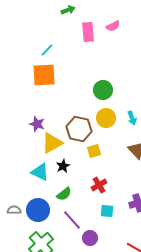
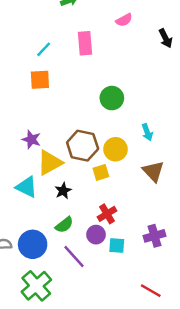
pink rectangle: (88, 32) -> (85, 43), moved
orange square: (44, 75) -> (40, 80), size x0.7
yellow circle: (106, 118) -> (116, 149), moved
cyan triangle: (40, 172) -> (27, 187), moved
purple circle: (90, 238) -> (96, 235), moved

